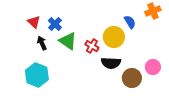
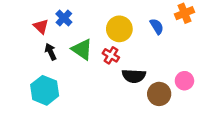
blue cross: (55, 24) -> (64, 18), moved
yellow circle: (114, 37) -> (119, 29), moved

